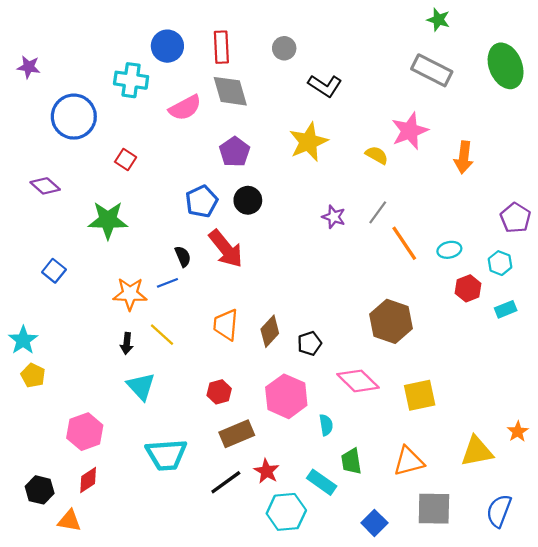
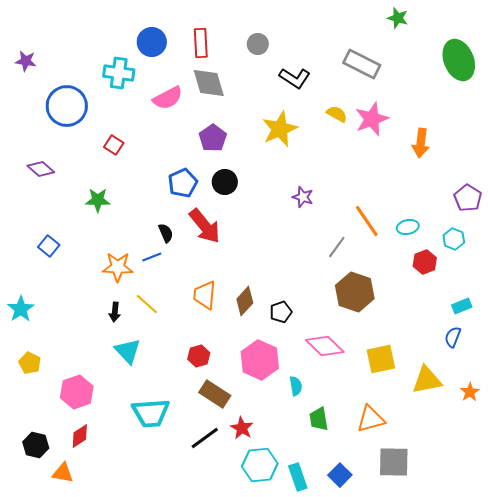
gray rectangle: (432, 70) -> (362, 64), moved
yellow semicircle: (377, 155) -> (337, 114), moved
gray line: (378, 212) -> (337, 247), moved
green star: (108, 220) -> (98, 200), size x0.7
cyan rectangle: (506, 309) -> (462, 306), moved
yellow pentagon: (33, 375) -> (30, 363), moved
brown rectangle: (237, 434) -> (215, 394), turned 56
yellow triangle: (477, 451) -> (427, 380), moved
cyan rectangle: (322, 482) -> (298, 477), moved, turned 36
blue semicircle: (499, 511) -> (453, 337), moved, size x0.7

